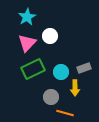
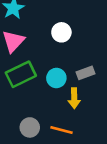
white circle: (50, 36) -> (61, 32), moved
gray circle: (51, 97) -> (30, 127), moved

